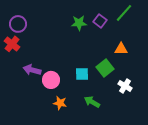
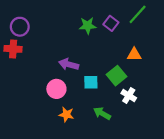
red cross: (12, 44) -> (13, 49), turned -35
purple arrow: (32, 70) -> (69, 64), moved
white cross: (125, 86) -> (129, 96), moved

